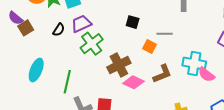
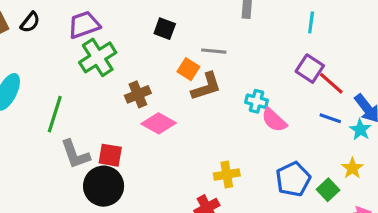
black semicircle: (59, 30) -> (30, 22), moved
cyan cross: (194, 63) -> (256, 101), size x0.6
brown cross: (119, 65) -> (138, 94), size x0.7
brown L-shape: (162, 74) -> (206, 87), moved

